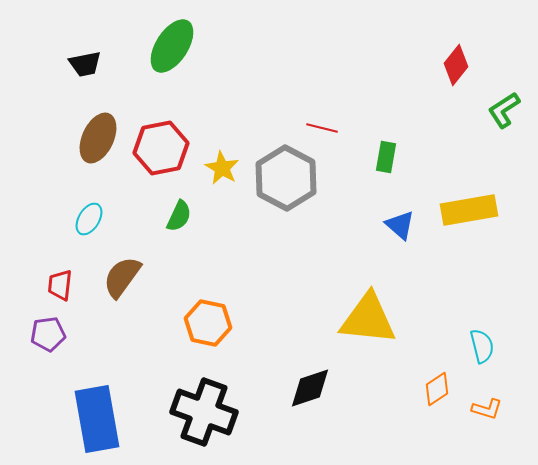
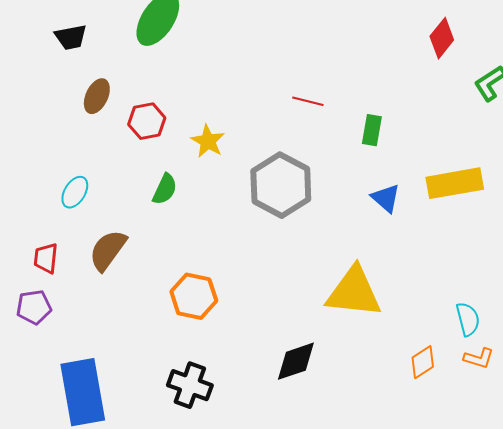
brown ellipse: (98, 138) -> (97, 96), moved, size x0.7
red hexagon: (161, 148) -> (147, 121), size x0.7
gray hexagon: (286, 178) -> (281, 185), moved
orange L-shape: (487, 409) -> (479, 358), moved
black cross: (204, 412) -> (190, 385), size x0.7

